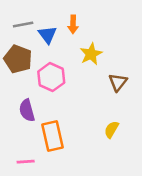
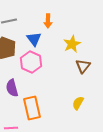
blue triangle: (47, 35) -> (34, 39), moved
yellow star: (91, 54) -> (72, 44), moved

